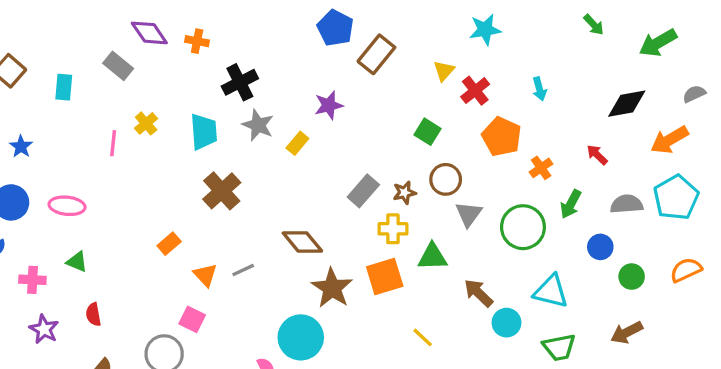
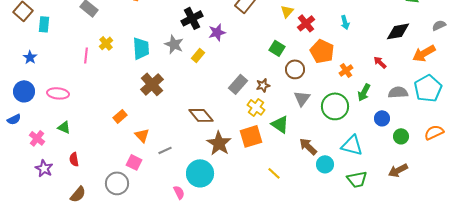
black cross: (240, 82) -> (192, 18), moved
cyan rectangle: (64, 87) -> (44, 24), moved
brown circle: (446, 179) -> (295, 69), moved
yellow cross: (393, 229) -> (256, 107), turned 36
green triangle: (432, 257) -> (280, 124), turned 36
gray line: (243, 270) -> (165, 150), moved
pink cross: (32, 280) -> (37, 138), turned 35

